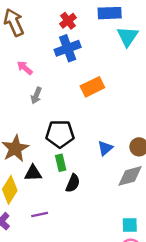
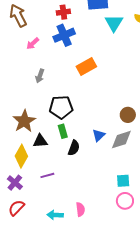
red cross: (68, 21) -> (63, 12), turned 32
pink arrow: (25, 68) -> (33, 43), moved, turned -80
blue triangle: (105, 148) -> (99, 135), moved

